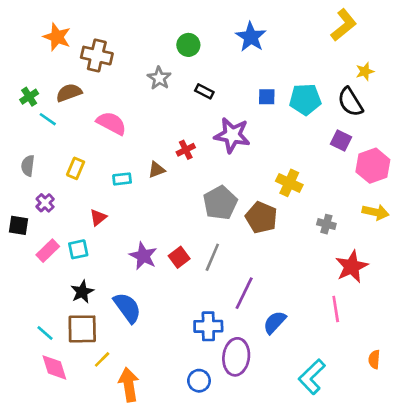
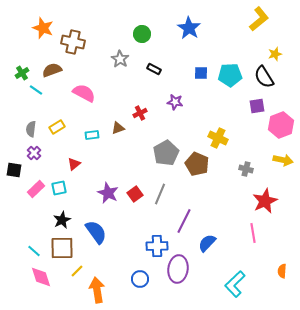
purple star: (232, 135) -> (175, 102), size x0.6
purple square: (341, 140) -> (257, 106), turned -35
gray semicircle: (28, 166) -> (31, 129), moved
yellow rectangle: (76, 168) -> (57, 127), turned 35
blue circle: (199, 381) -> (140, 279), moved

